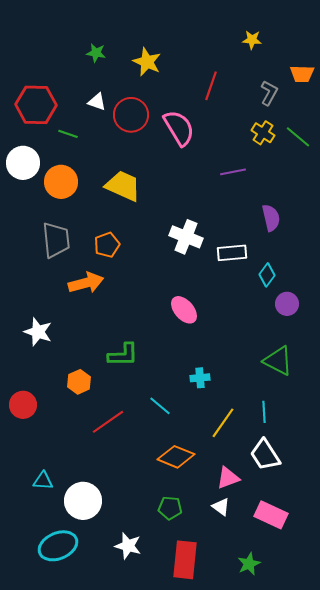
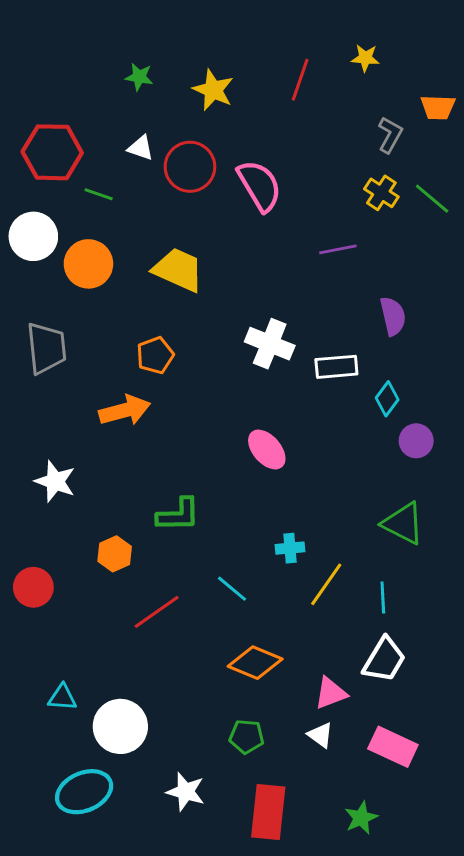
red line: (211, 86) -> (300, 80), moved
gray trapezoid: (56, 240) -> (46, 348), moved
yellow line: (223, 423) -> (326, 584), moved
white trapezoid: (265, 455) -> (384, 660), turned -116

